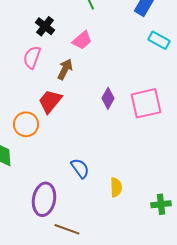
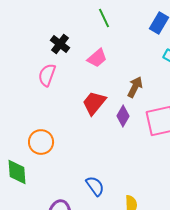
brown arrow: (65, 69) -> (135, 87), moved
red trapezoid: (50, 101) -> (94, 103), moved

